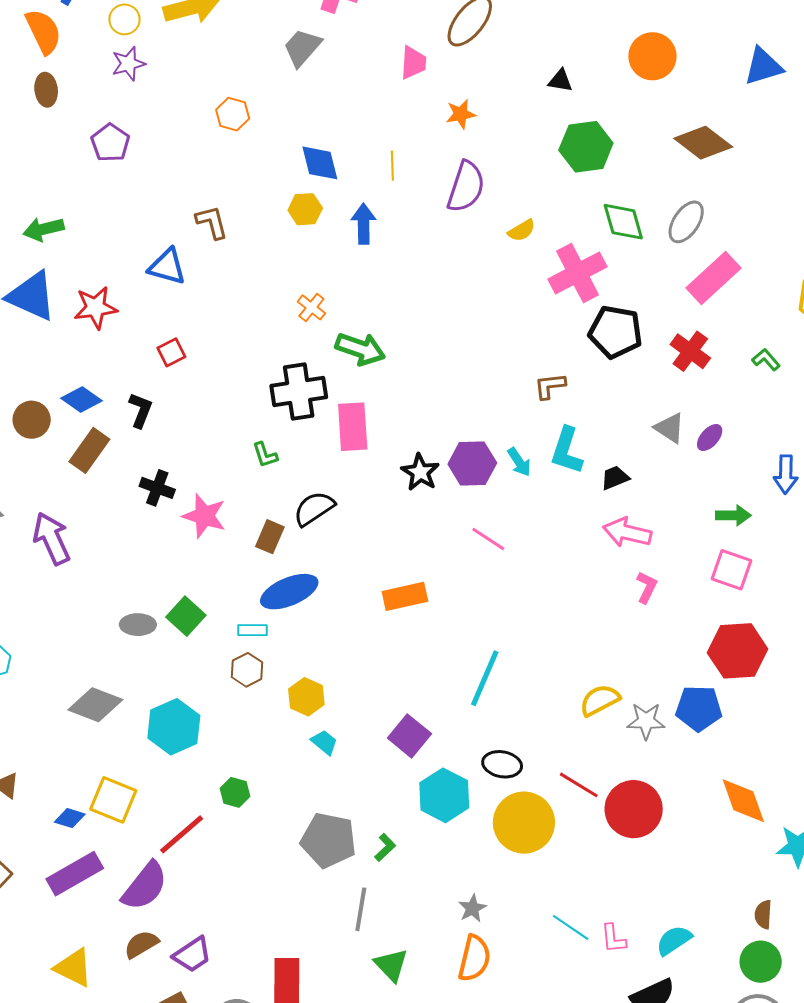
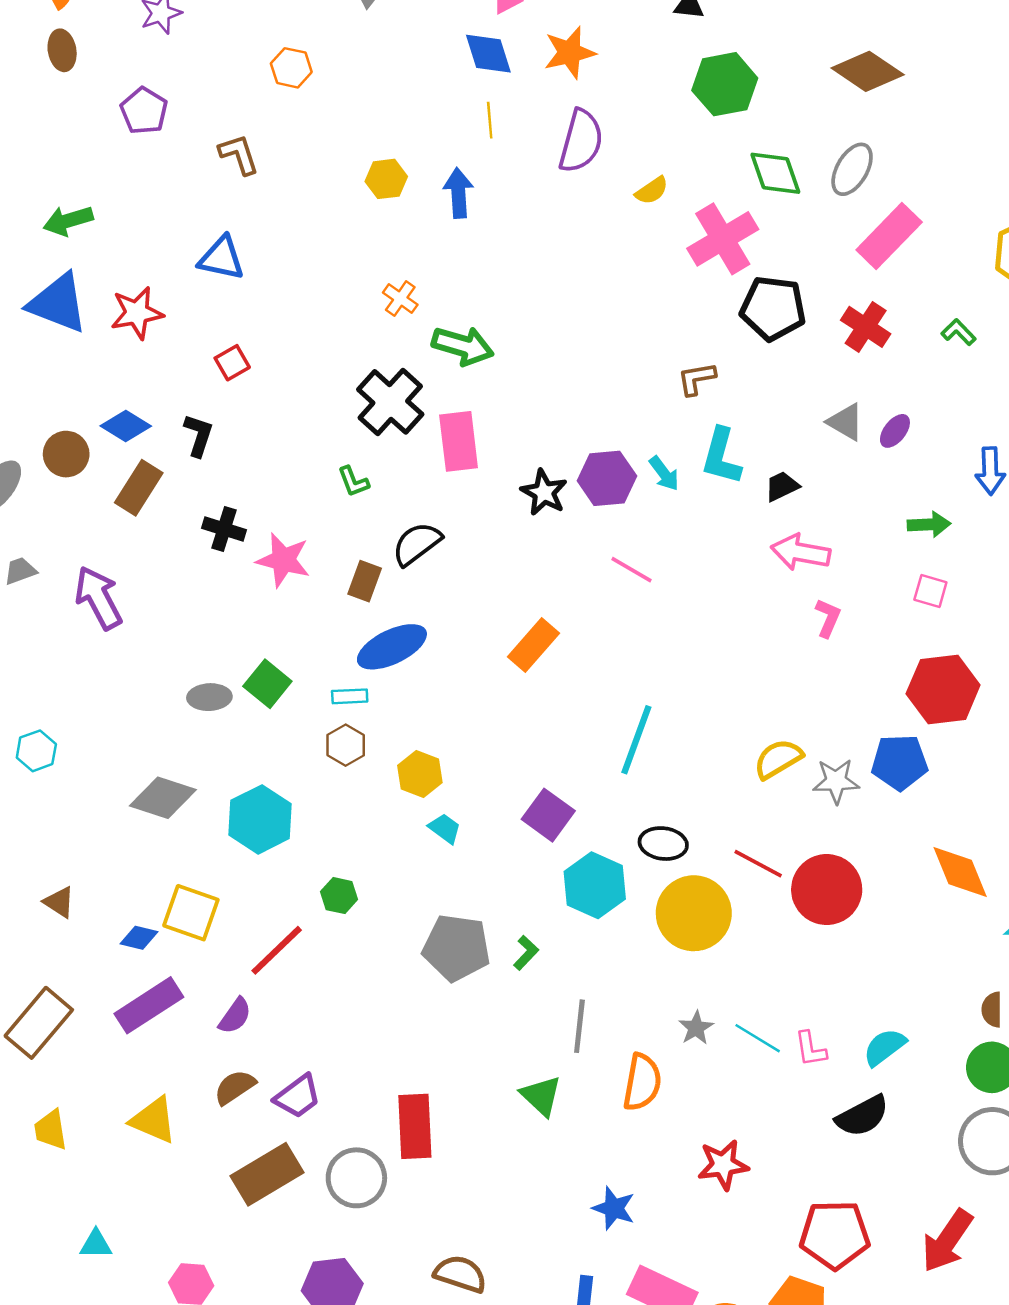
orange star: (461, 114) -> (570, 53), size x1.4
blue diamond: (320, 163) -> (488, 54), moved
brown L-shape: (212, 222) -> (239, 154), moved
black cross: (299, 391) -> (390, 402), turned -36
pink square: (732, 570) -> (930, 591), size x0.7
orange rectangle: (405, 596) -> (534, 645), turned -33
purple semicircle: (145, 886) -> (235, 1016), size x0.6
gray star: (472, 908) -> (696, 1028), moved
gray line: (361, 909) -> (579, 1026), moved

